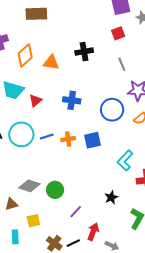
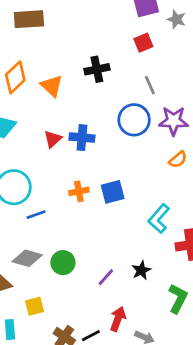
orange triangle: (51, 62) -> (52, 86), turned 36
red triangle: (35, 101) -> (53, 139), moved
blue circle: (112, 110) -> (134, 120), moved
blue line: (47, 136) -> (36, 215), moved
purple line: (76, 212) -> (106, 277), moved

